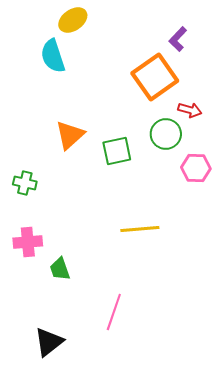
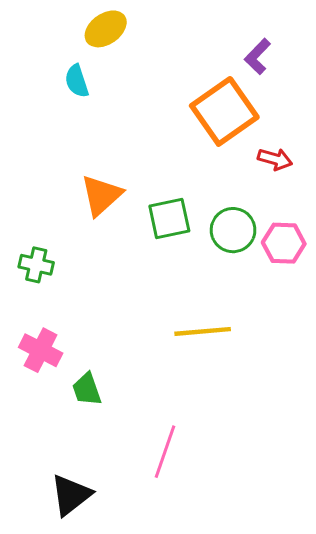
cyan semicircle: (53, 56) -> (77, 81), size x0.7
green circle: (166, 134) -> (233, 230), moved
pink cross: (28, 242) -> (41, 350), turned 32

